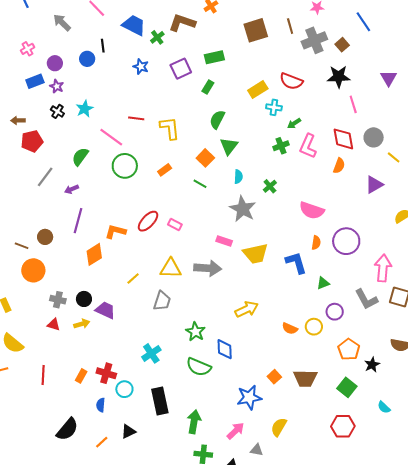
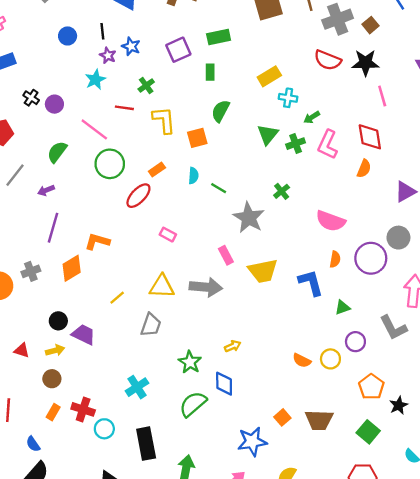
green cross: (157, 37) -> (146, 86), moved
black line: (103, 46) -> (102, 31), moved
purple circle: (55, 63) -> (54, 104), moved
red semicircle: (291, 81) -> (328, 60), moved
purple star: (57, 86) -> (108, 55), moved
green rectangle: (208, 87) -> (210, 72), turned -32
cyan star: (85, 109) -> (95, 80), moved
gray circle: (374, 137) -> (398, 238), moved
green triangle: (229, 146) -> (268, 134), moved
orange square: (205, 158) -> (197, 138), moved, turned 30
cyan semicircle: (238, 177) -> (193, 176), moved
green line: (200, 184) -> (219, 188), moved
red ellipse: (148, 221) -> (138, 196), moved
brown circle: (45, 237) -> (52, 379), moved
pink rectangle: (224, 241) -> (226, 255), turned 42
gray cross: (58, 300) -> (31, 271), moved, turned -35
yellow arrow: (247, 309) -> (233, 346), moved, size x0.6
green semicircle: (199, 367) -> (193, 404), turned 115
blue semicircle: (101, 405) -> (33, 444), moved, turned -40

